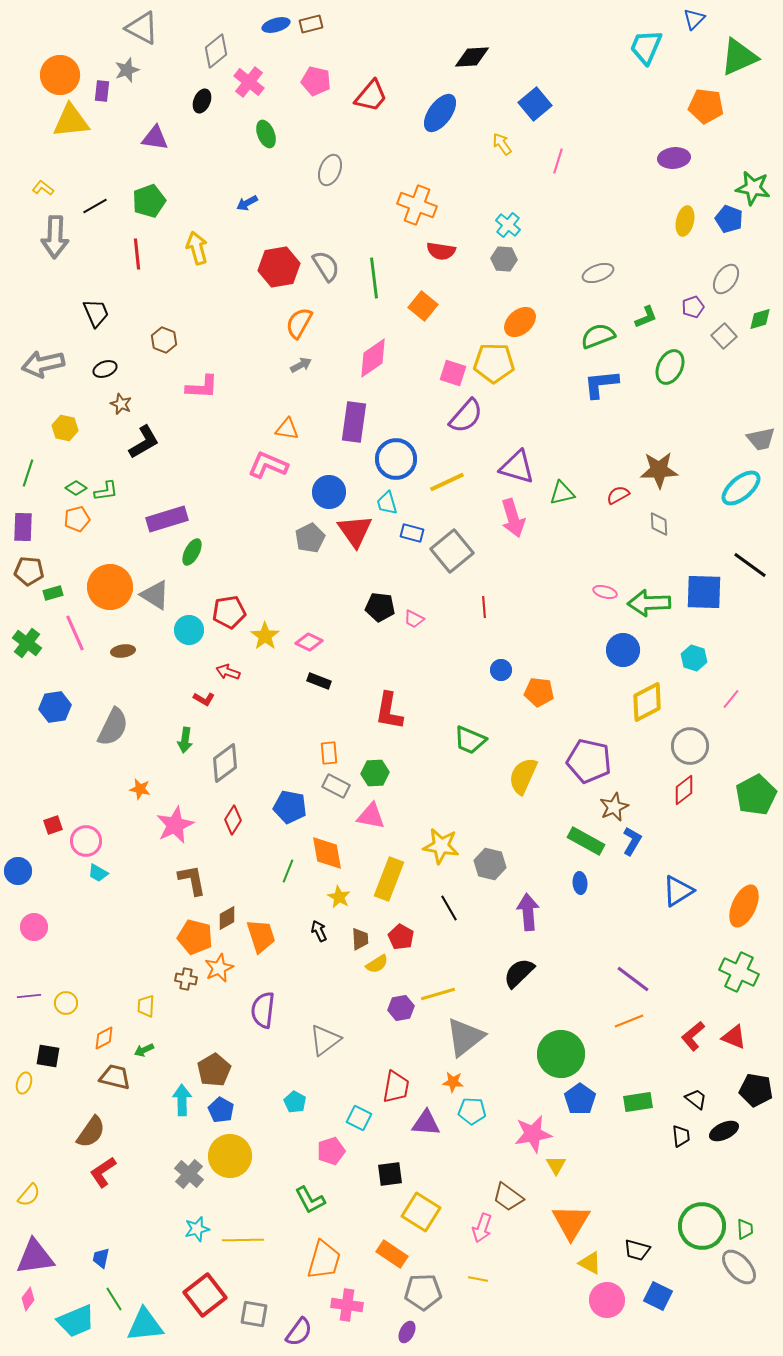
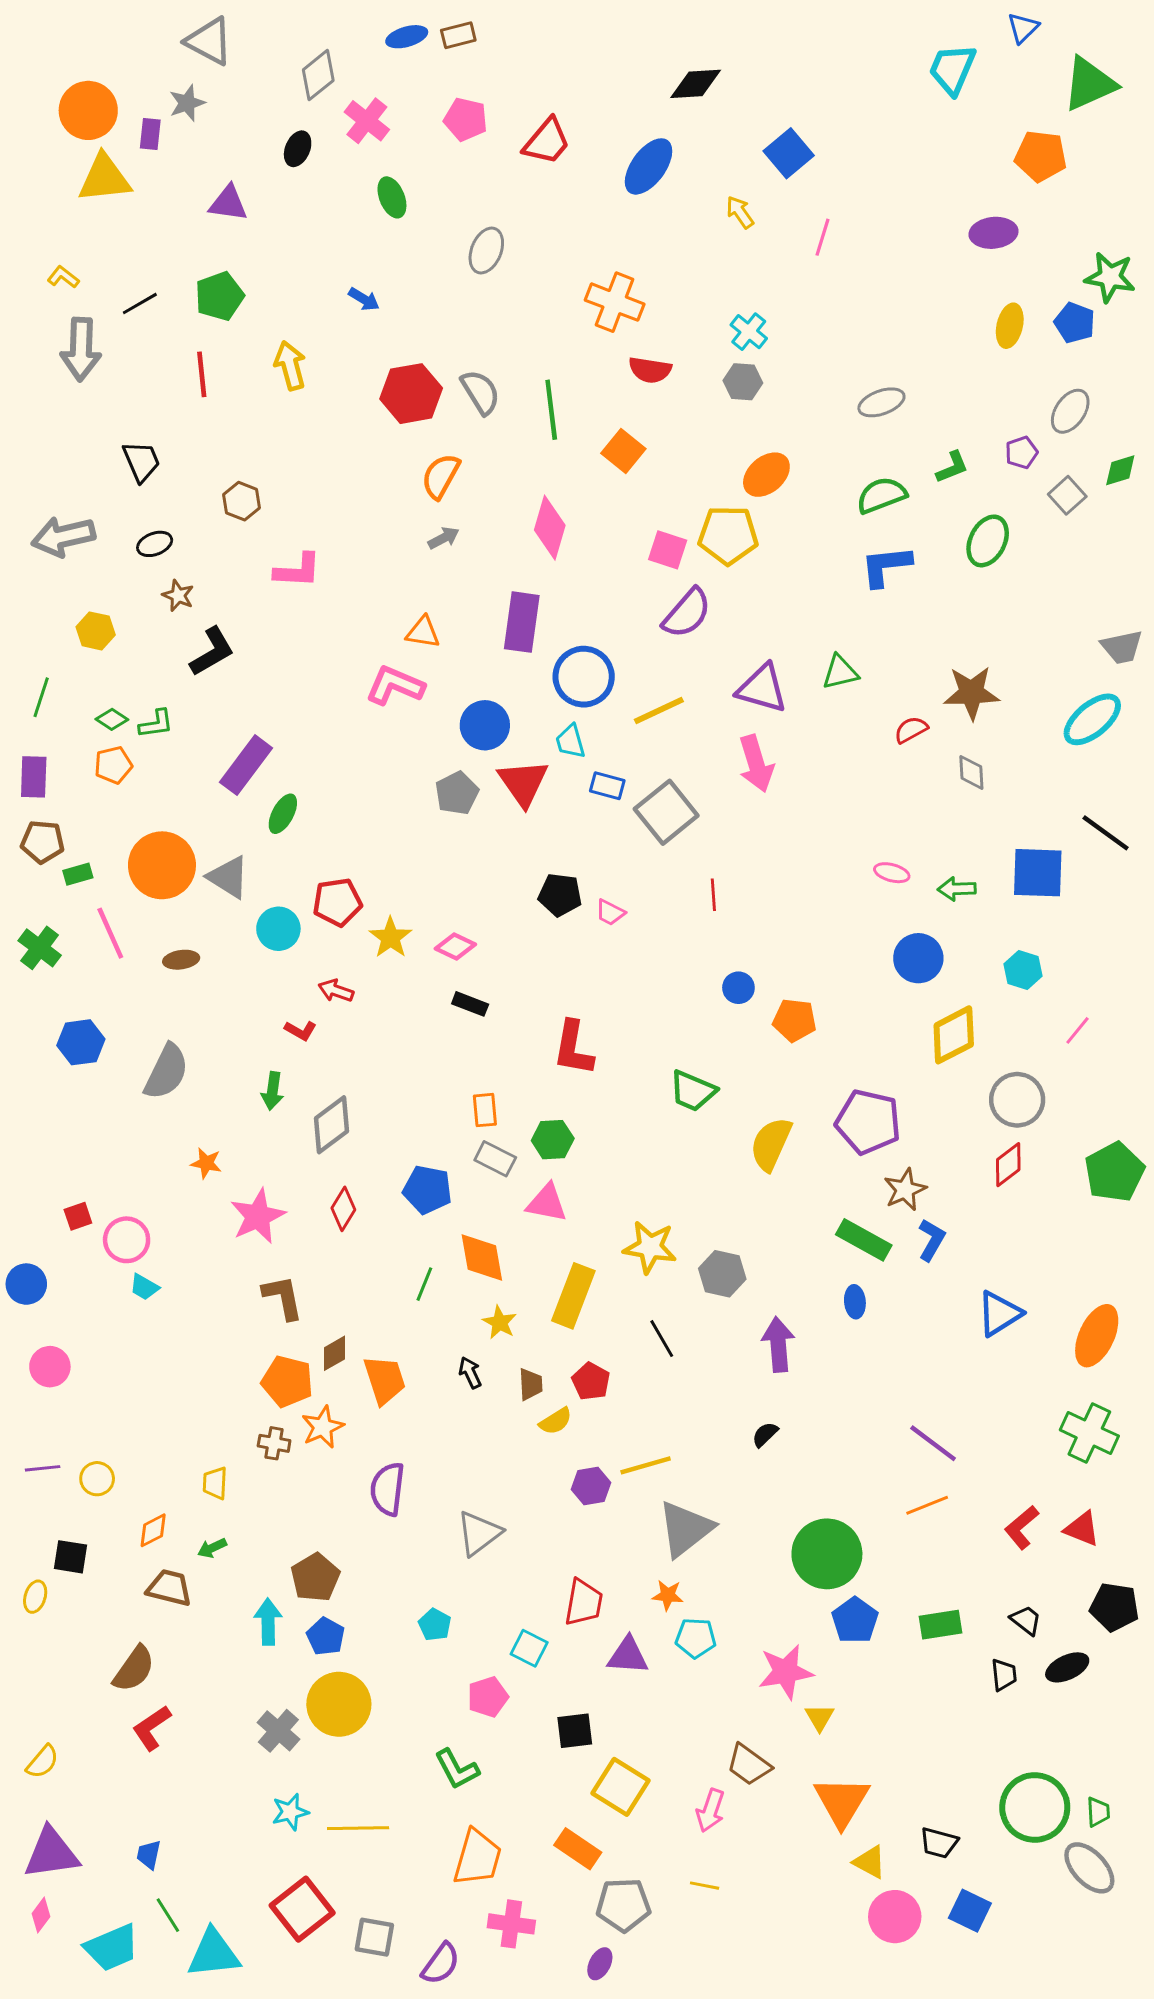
blue arrow: (247, 203) -> (364, 299), turned -120
pink diamond: (373, 358) -> (550, 528), turned -39
green triangle: (562, 493) -> (840, 672), moved
purple rectangle: (167, 519) -> (246, 765), turned -36
green arrow: (649, 603) -> (957, 889), size x0.6
black semicircle: (519, 973) -> (765, 1434), size x0.6

